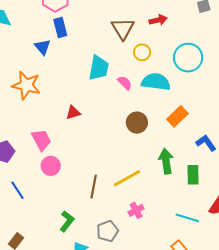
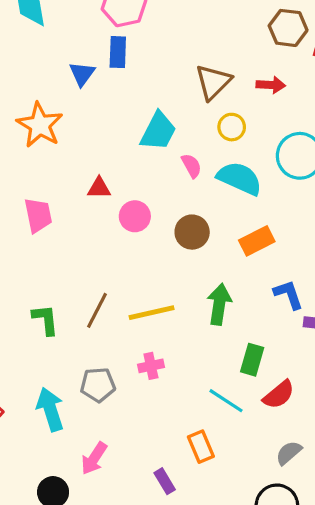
pink circle: (51, 166) -> (135, 216), moved
green rectangle: (193, 175) -> (252, 360), moved
green L-shape: (67, 221) -> (45, 320), moved, turned -60

